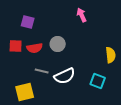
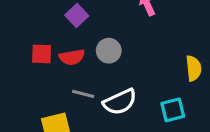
purple square: (28, 22) -> (77, 16), moved, turned 32
cyan square: (98, 81) -> (173, 110), turned -35

